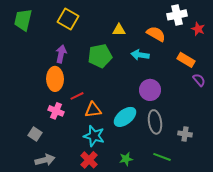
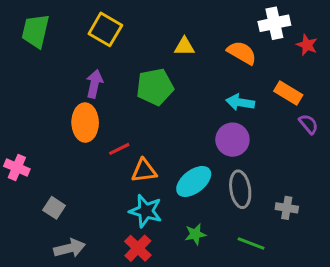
cyan arrow: (140, 55) -> (240, 102), moved
pink cross: (56, 111) -> (17, 168), moved
green star: (126, 159) -> (195, 234), moved

